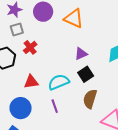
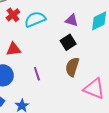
purple triangle: (81, 54) -> (72, 20), moved, turned 40
cyan semicircle: (59, 82) -> (35, 19), moved

